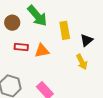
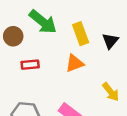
orange triangle: (42, 51) -> (75, 63), moved
yellow arrow: (82, 62) -> (111, 92), moved

